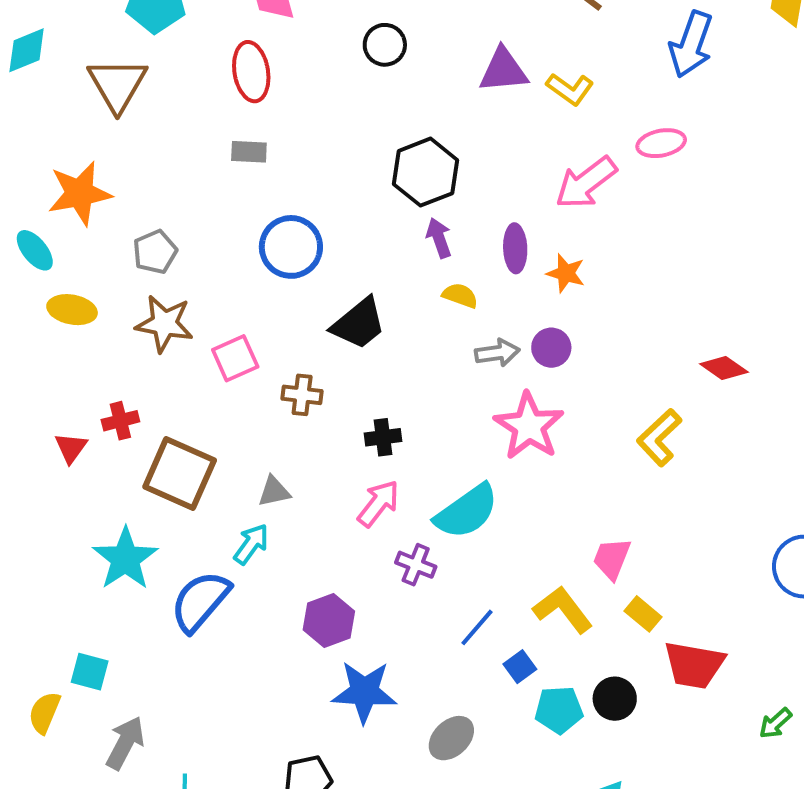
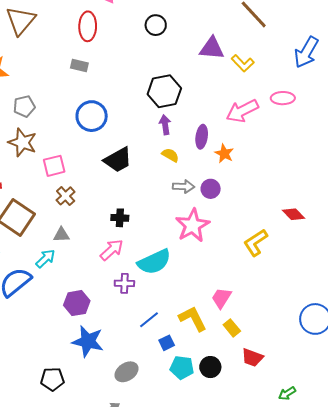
brown cross: (302, 395) -> (66, 196), moved, turned 30
purple cross: (416, 565) -> (124, 283), turned -30
red trapezoid: (694, 665) -> (252, 358), size x0.7

